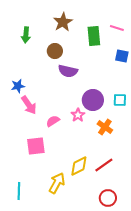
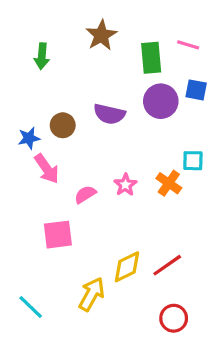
brown circle: (55, 51) -> (63, 125), moved
purple circle: (93, 100) -> (161, 101), moved
orange cross: (105, 127) -> (169, 183), moved
cyan line: (19, 191) -> (31, 307), turned -48

